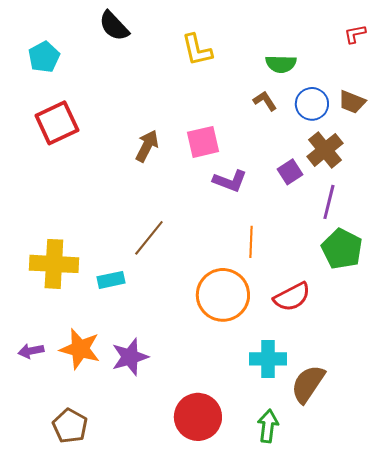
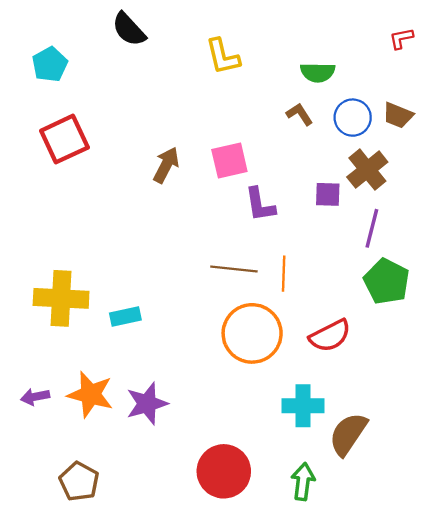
purple square: (290, 172) -> (328, 194), turned 35
purple L-shape: (230, 181) -> (260, 205), turned 60
brown line: (149, 238) -> (234, 269), moved, turned 57

